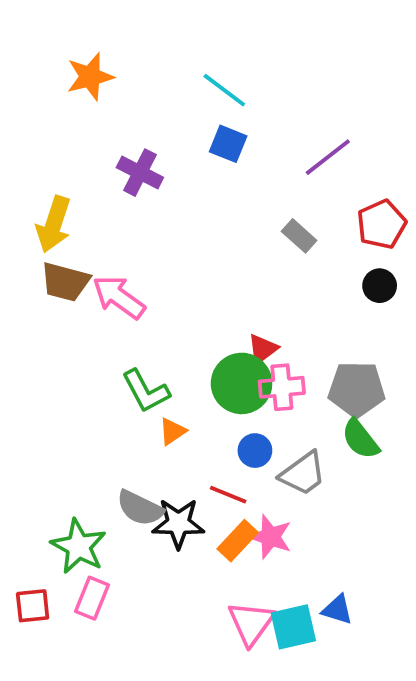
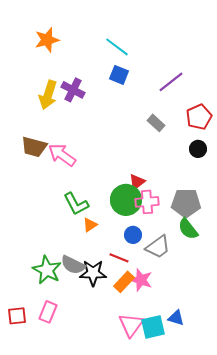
yellow arrow: (54, 224) -> (48, 95), moved
green star: (79, 546) -> (47, 270), moved

